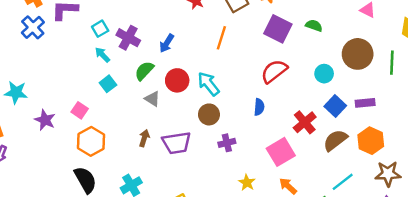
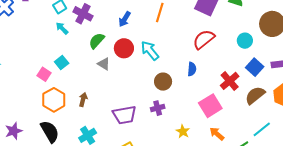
blue arrow: (167, 43) -> (125, 19), moved
cyan square: (108, 84) -> (62, 62), moved
brown circle: (209, 114) -> (163, 82), moved
purple star: (45, 120) -> (14, 131), moved, turned 30
brown arrow: (144, 138) -> (83, 100), moved
purple trapezoid: (177, 143) -> (124, 115), moved
purple cross: (227, 143) -> (158, 108), moved

